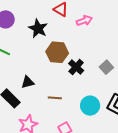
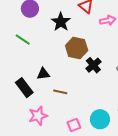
brown line: (55, 98) -> (60, 92), moved
cyan circle: (90, 106) -> (100, 119), moved

